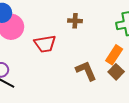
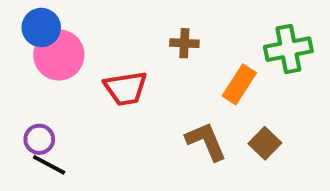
orange rectangle: (114, 55) -> (239, 84), moved

